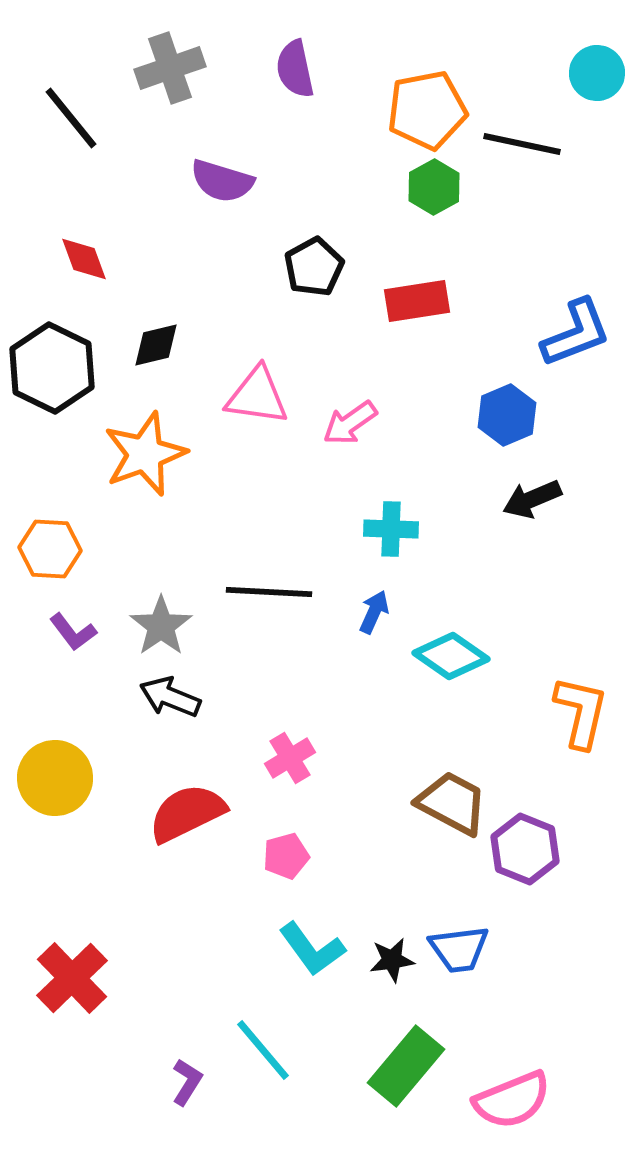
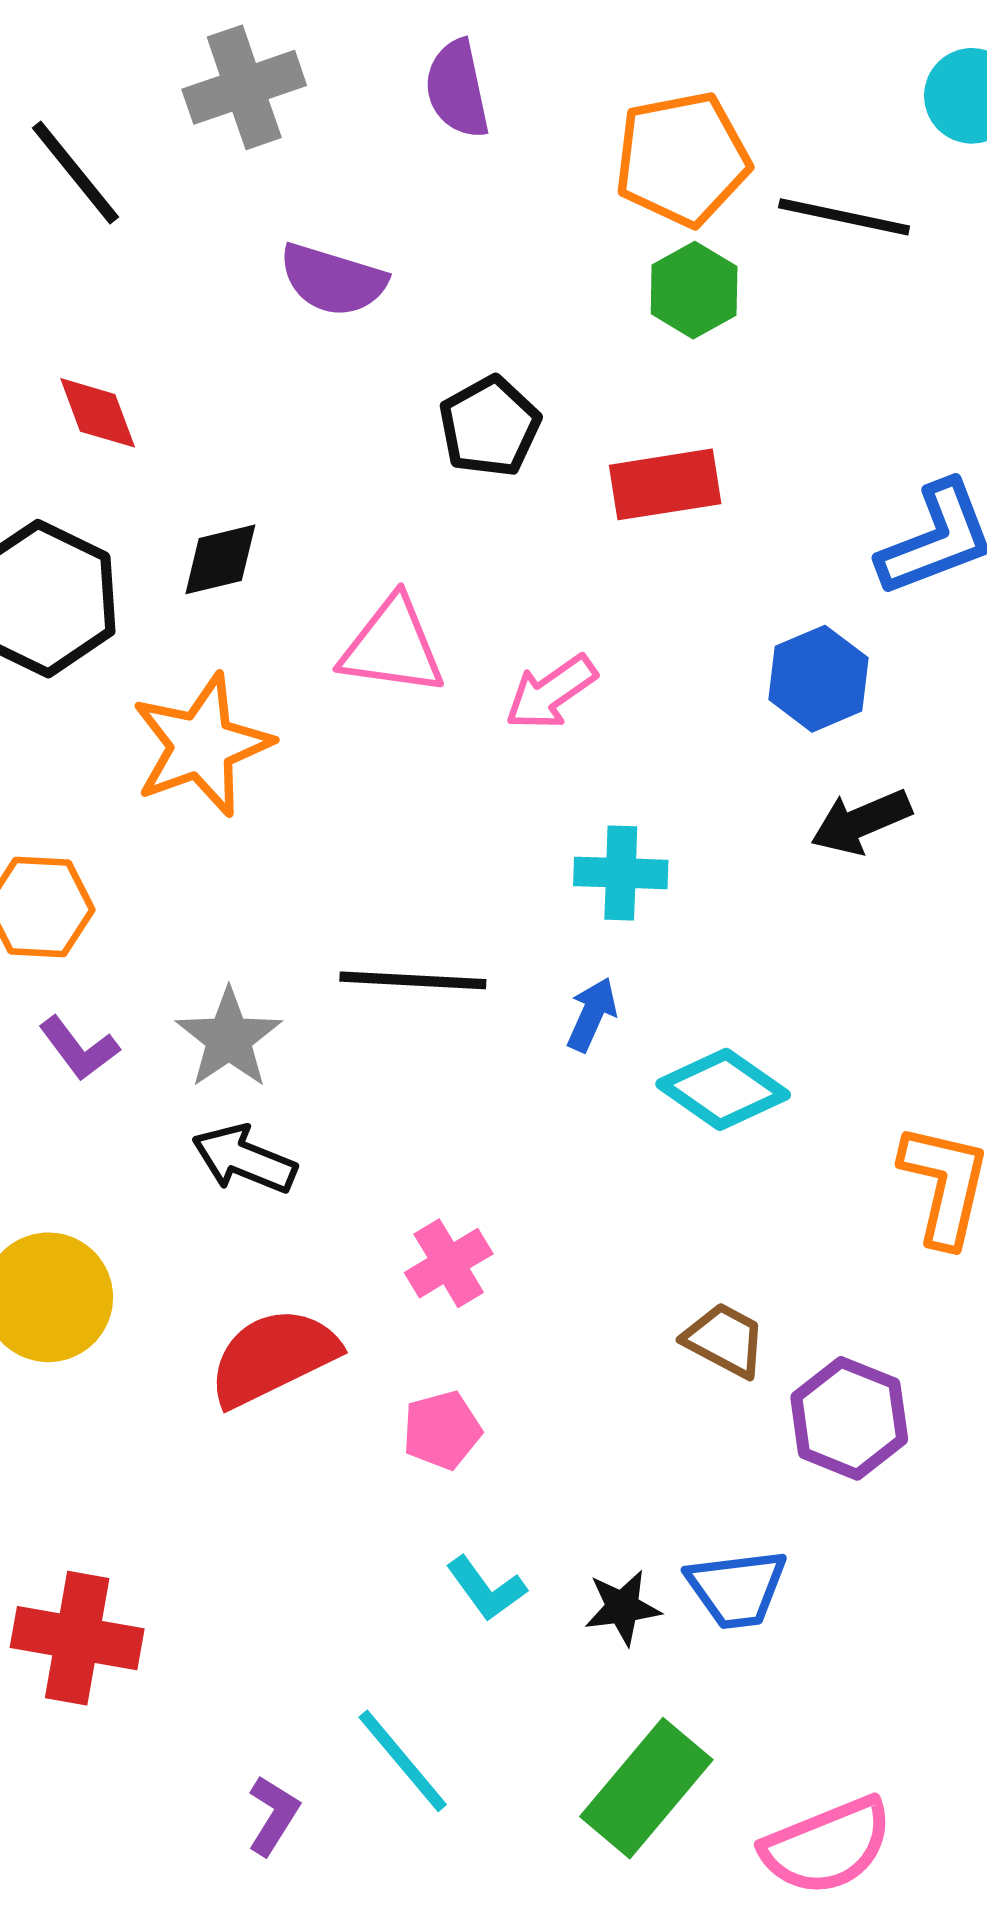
brown trapezoid: (452, 803) -> (725, 1340), size x0.7
cyan L-shape: (312, 949) -> (486, 1589), size x0.7
red cross: (72, 978) -> (77, 1638), turned -36

